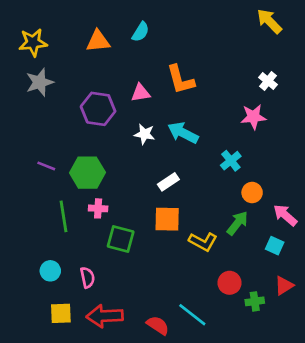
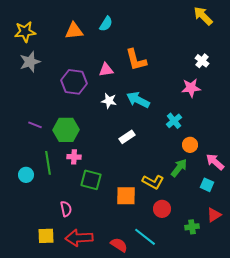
orange square: (167, 219) -> (126, 196), moved
cyan circle: (50, 271) -> (26, 175), moved
red circle: (230, 283) -> (162, 209), moved

